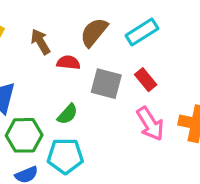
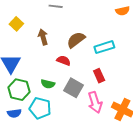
red semicircle: (68, 63) -> (64, 61), moved
gray square: (106, 84) -> (74, 88), moved
green semicircle: (68, 114) -> (48, 84), turned 48

